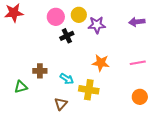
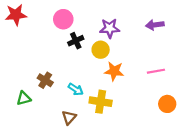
yellow circle: (79, 15) -> (101, 50), moved
brown cross: (40, 71) -> (45, 80), turned 32
orange circle: (140, 97) -> (167, 104), moved

